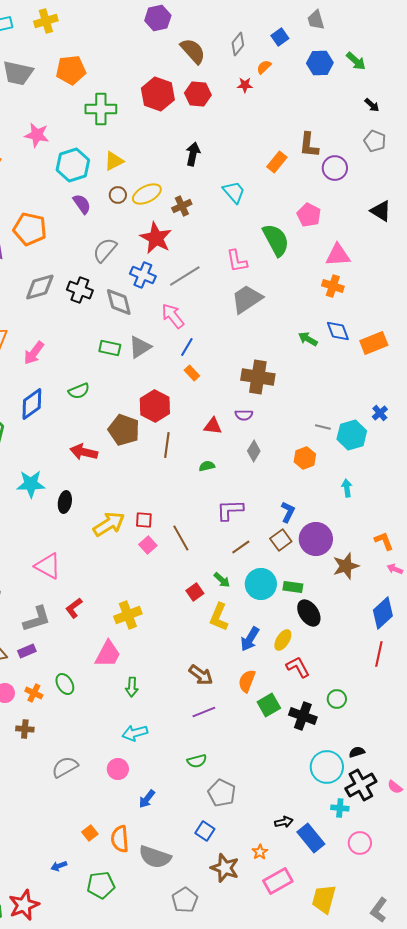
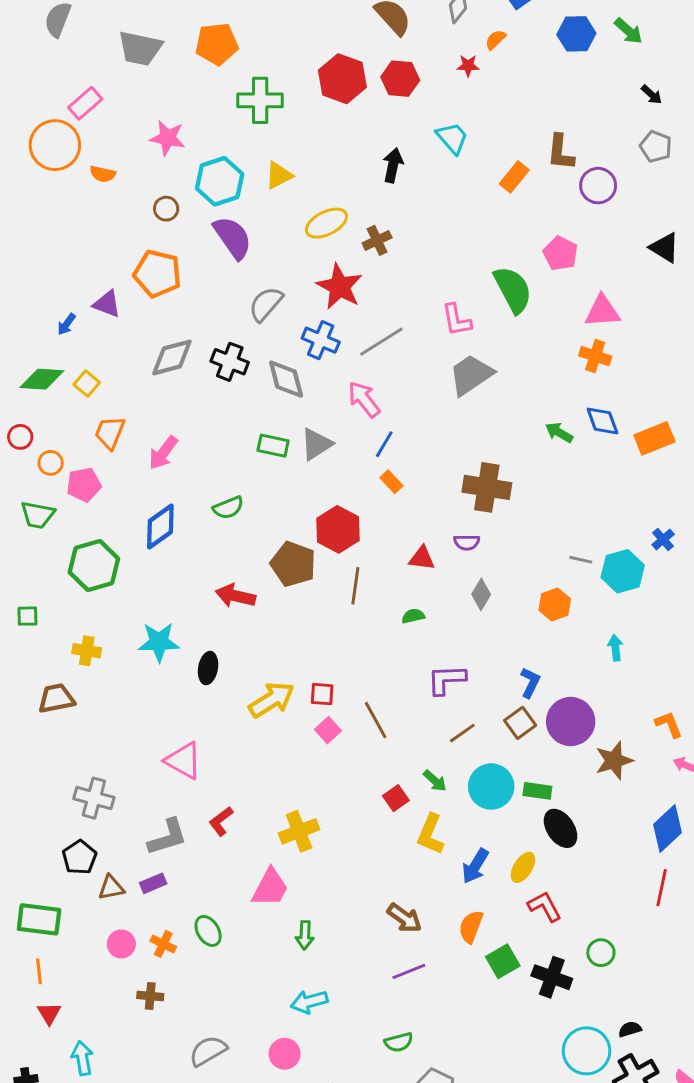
cyan trapezoid: (234, 192) -> (452, 138), moved
brown circle: (118, 195) -> (166, 209), moved
purple semicircle: (82, 204) -> (233, 238), size x1.5

